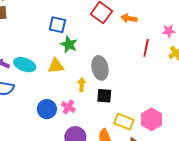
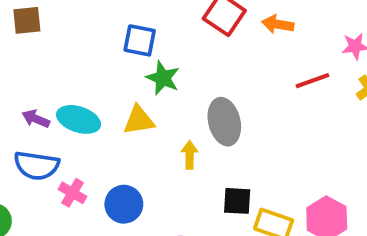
red line: (146, 48) -> (313, 81), turned 60
black square: (104, 96) -> (237, 201), moved
pink cross: (68, 107) -> (73, 193), moved

